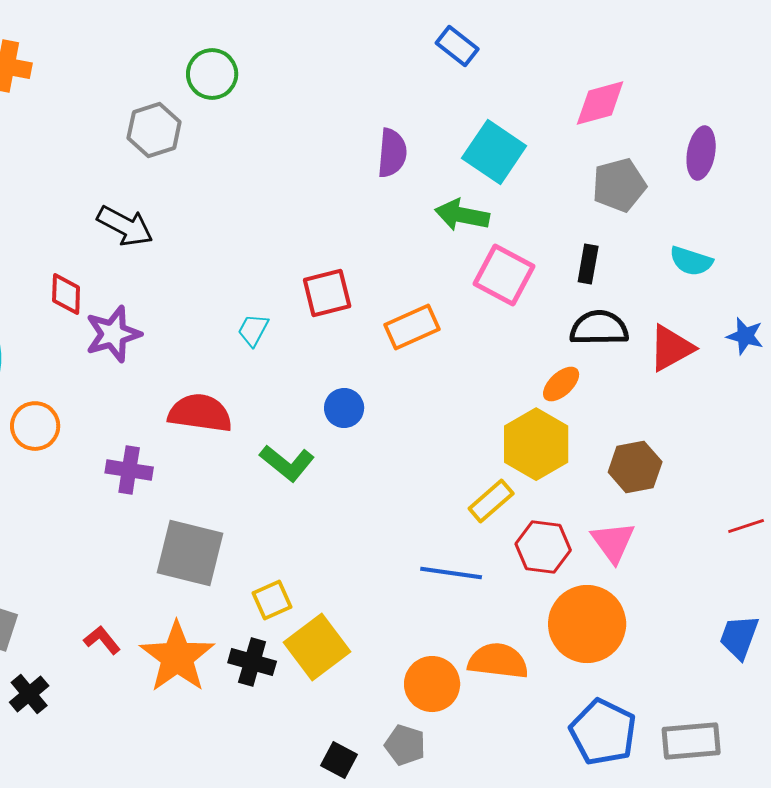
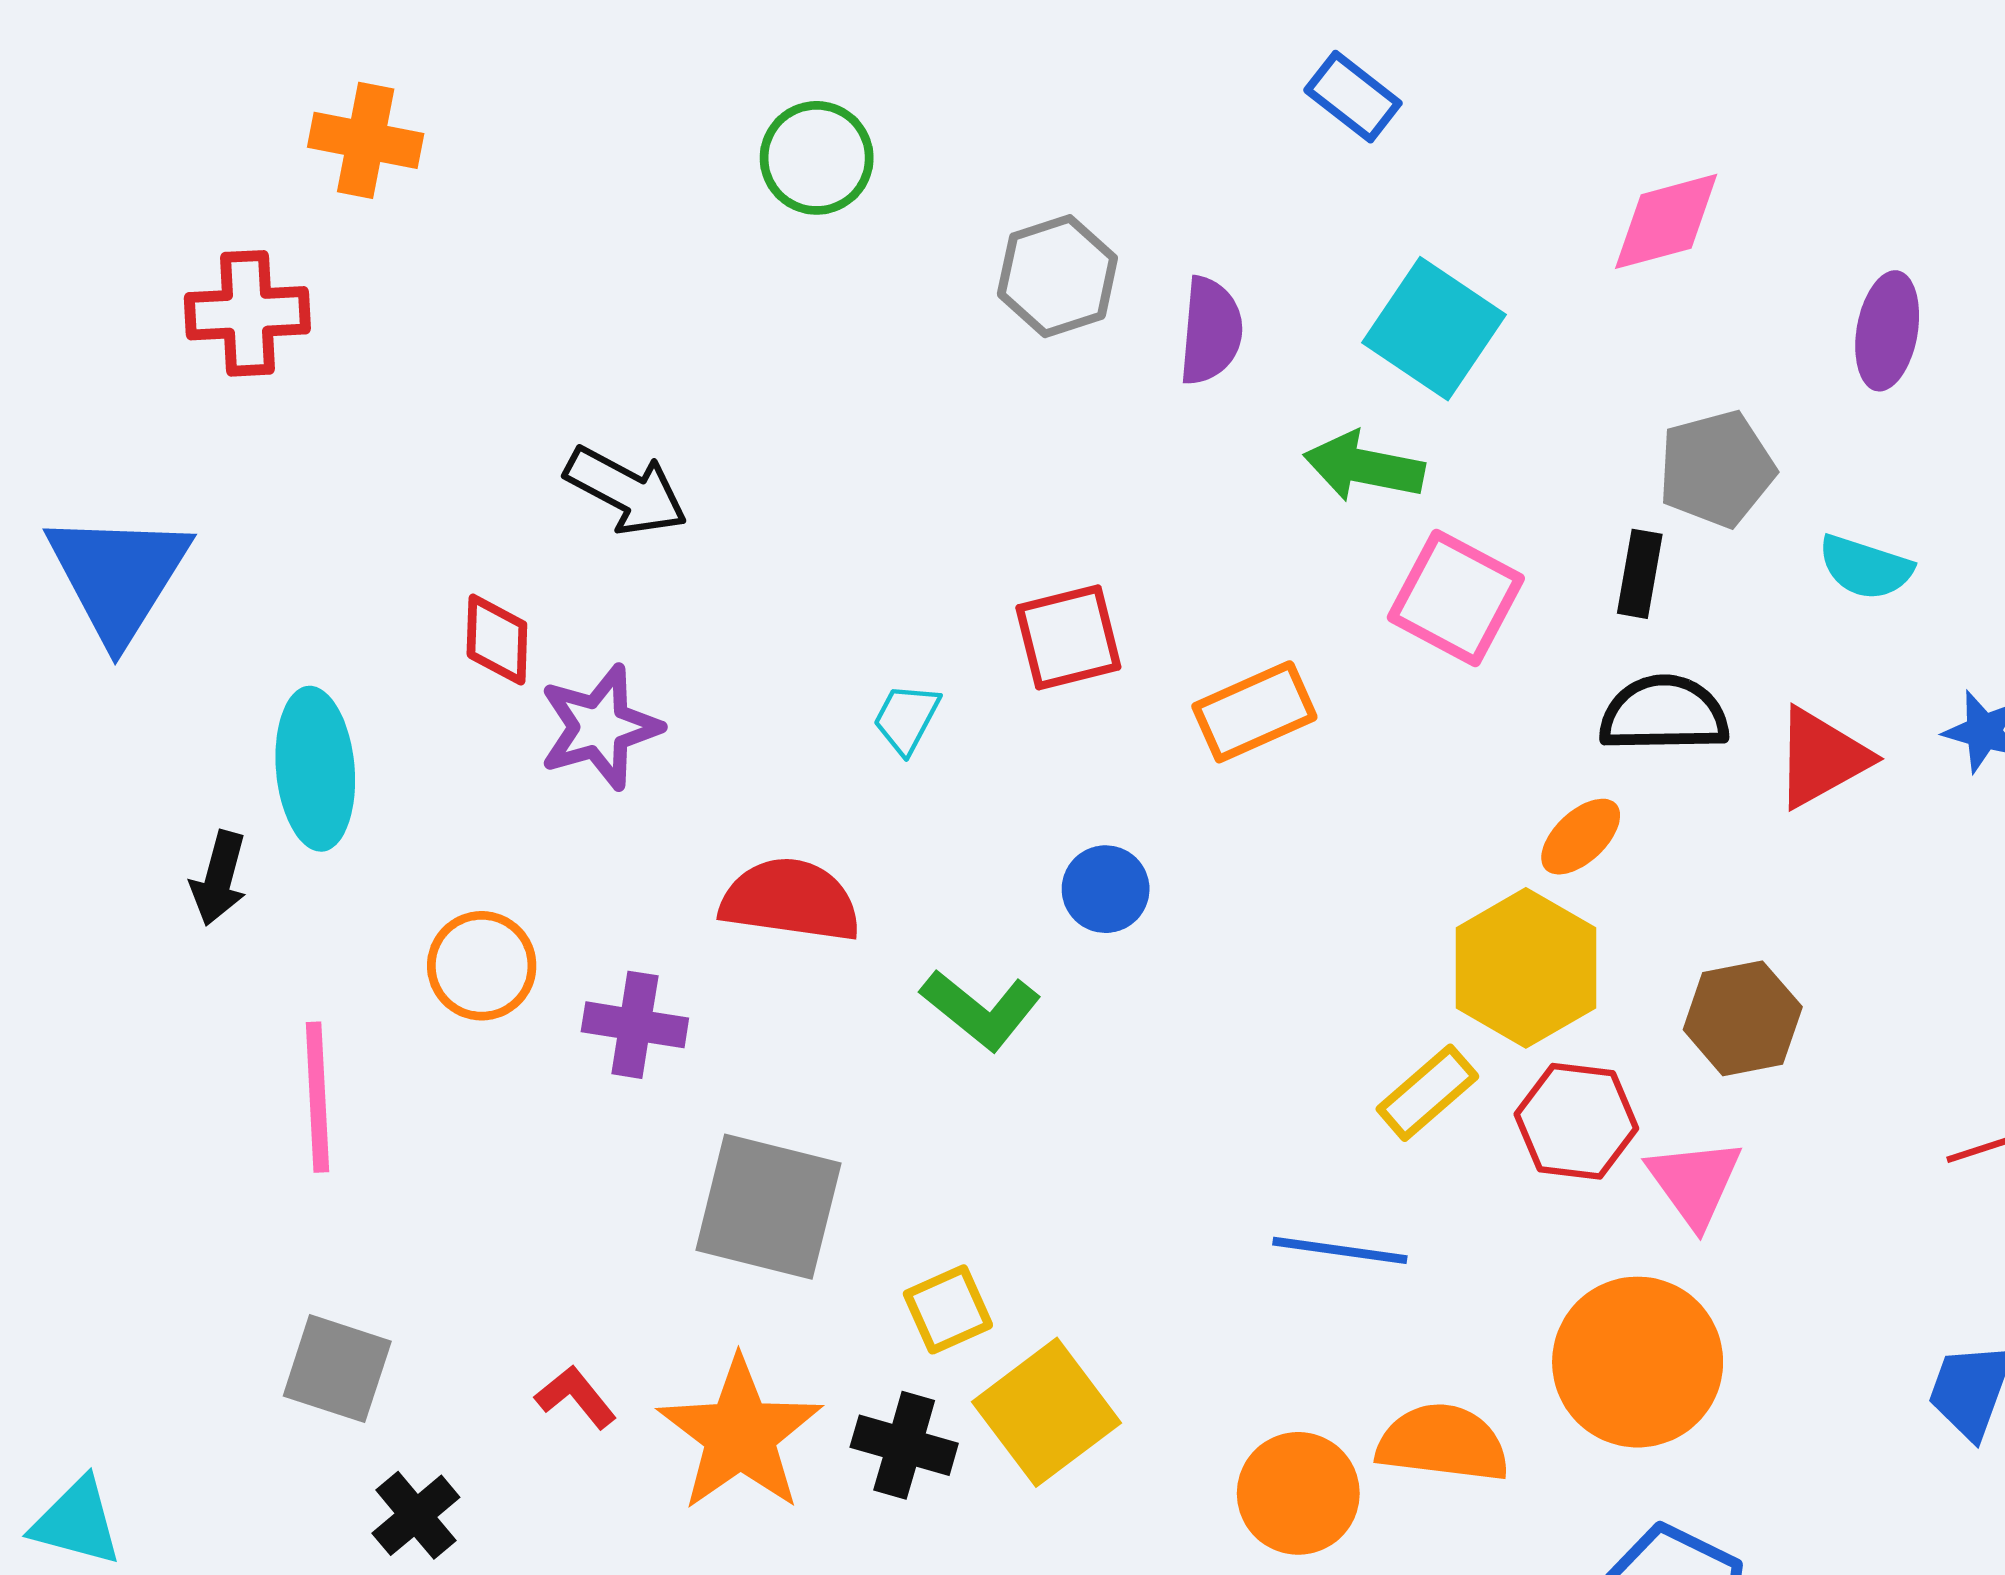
gray hexagon: (154, 130) -> (1057, 276), moved
gray pentagon: (619, 185) -> (1716, 469), moved
orange circle: (35, 426) -> (482, 966), moved
red hexagon: (543, 547) -> (1576, 1121), moved

